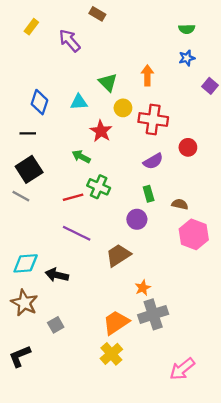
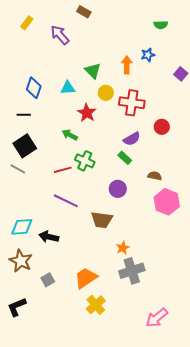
blue star: (187, 58) -> (148, 55), moved
green rectangle: (149, 194) -> (125, 158), moved, turned -32
brown trapezoid: (118, 255) -> (102, 220), turned -140
orange trapezoid: (116, 323) -> (86, 278), moved

